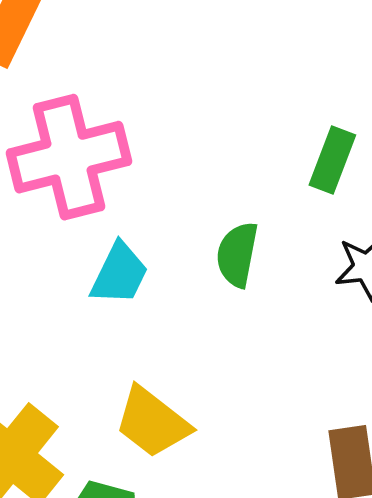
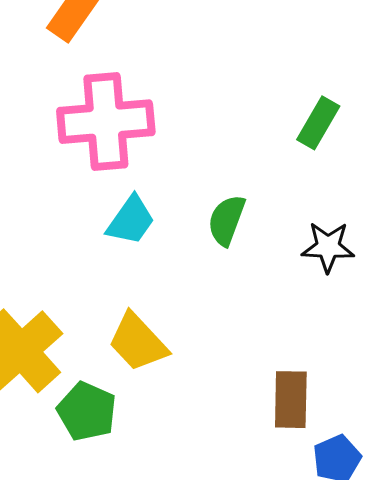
green rectangle: (332, 160) -> (318, 123), moved

